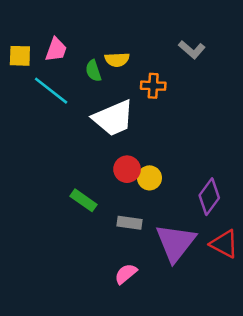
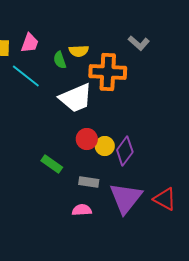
orange cross: (153, 86) -> (108, 72), size x1.8
purple diamond: (209, 197) -> (125, 151), moved
pink semicircle: (126, 274) -> (82, 210), moved, turned 36

